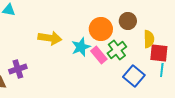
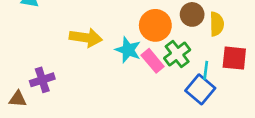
yellow semicircle: (149, 39) -> (217, 24), moved
cyan star: (81, 47) -> (128, 50), turned -30
cyan line: (162, 70) -> (206, 70), moved

